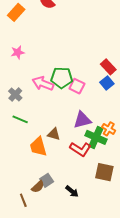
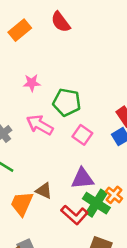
pink star: (18, 52) -> (32, 83), moved
green pentagon: (62, 78) -> (67, 102), moved
orange trapezoid: (38, 147) -> (22, 204), turned 30

